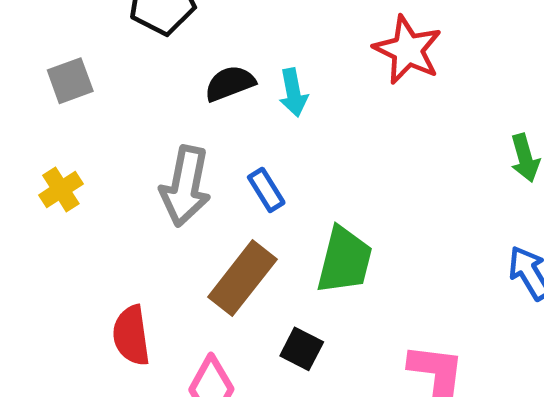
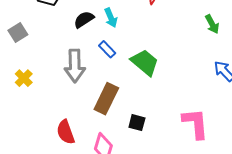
blue rectangle: (266, 190) -> (107, 49), moved
green trapezoid: (345, 260) -> (145, 62), moved, turned -52

